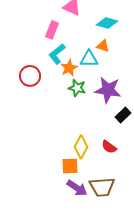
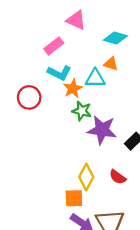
pink rectangle: (52, 30) -> (54, 46), turned 30
cyan L-shape: (57, 54) -> (59, 73), turned -115
purple star: (108, 90) -> (102, 130), moved

